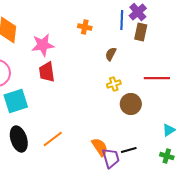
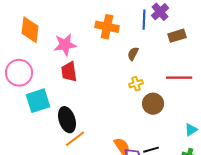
orange cross: (85, 27) -> (107, 27), size x1.6
brown rectangle: (141, 32) -> (177, 36), moved, turned 60
black ellipse: (19, 139) -> (67, 120), moved

